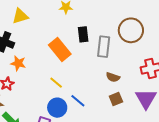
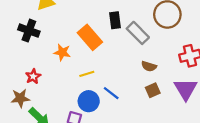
gray rectangle: (104, 47) -> (138, 33), turned -50
orange star: (18, 63) -> (62, 52), moved
yellow line: (56, 83) -> (87, 74), turned -56

